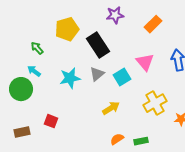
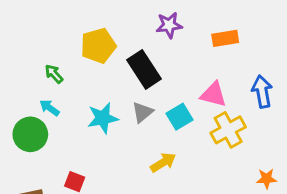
orange rectangle: (153, 24) -> (225, 38), turned 36
pink triangle: (145, 62) -> (213, 94), turned -36
yellow cross: (155, 103) -> (228, 130), moved

